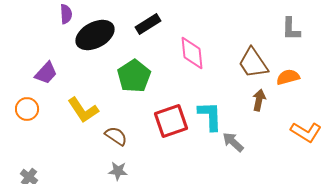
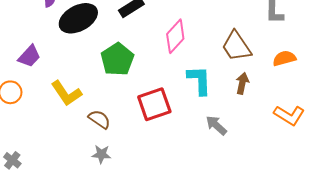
pink diamond: (192, 53) -> (175, 36), turned 48
orange semicircle: (288, 77) -> (284, 58), moved
cyan L-shape: (210, 116) -> (199, 80), moved

